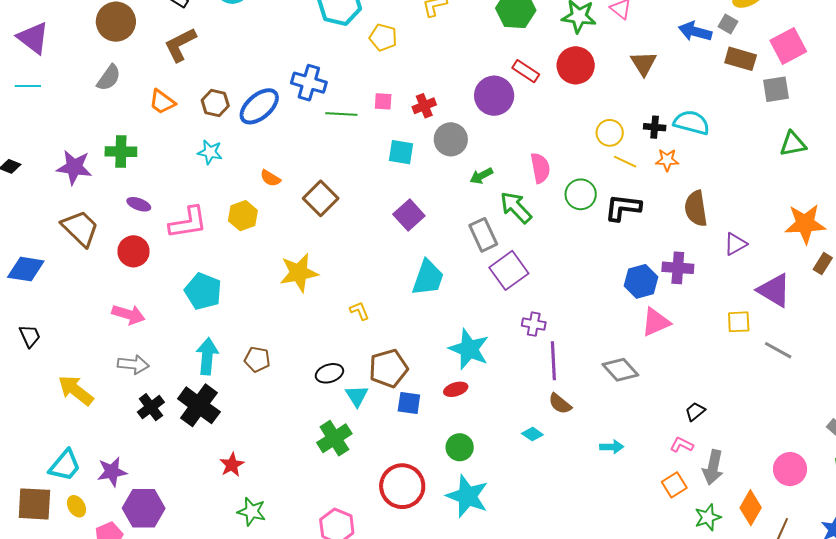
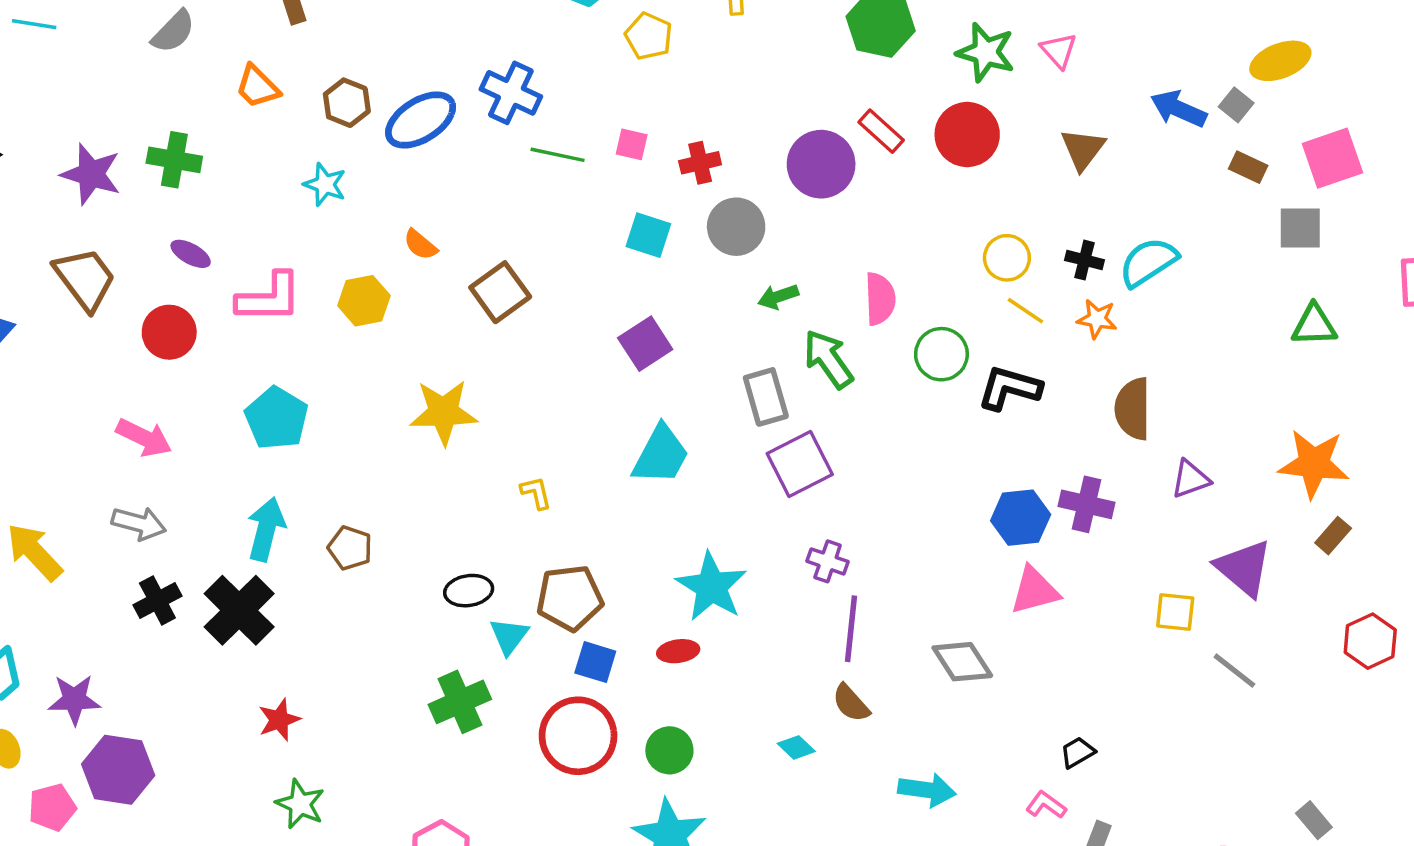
brown rectangle: (741, 59) -> (1248, 167), size x0.7
cyan semicircle: (692, 123) -> (1148, 262), turned -57
cyan arrow: (612, 447) -> (927, 790), size x1.4
red circle: (402, 486) -> (578, 736), moved

